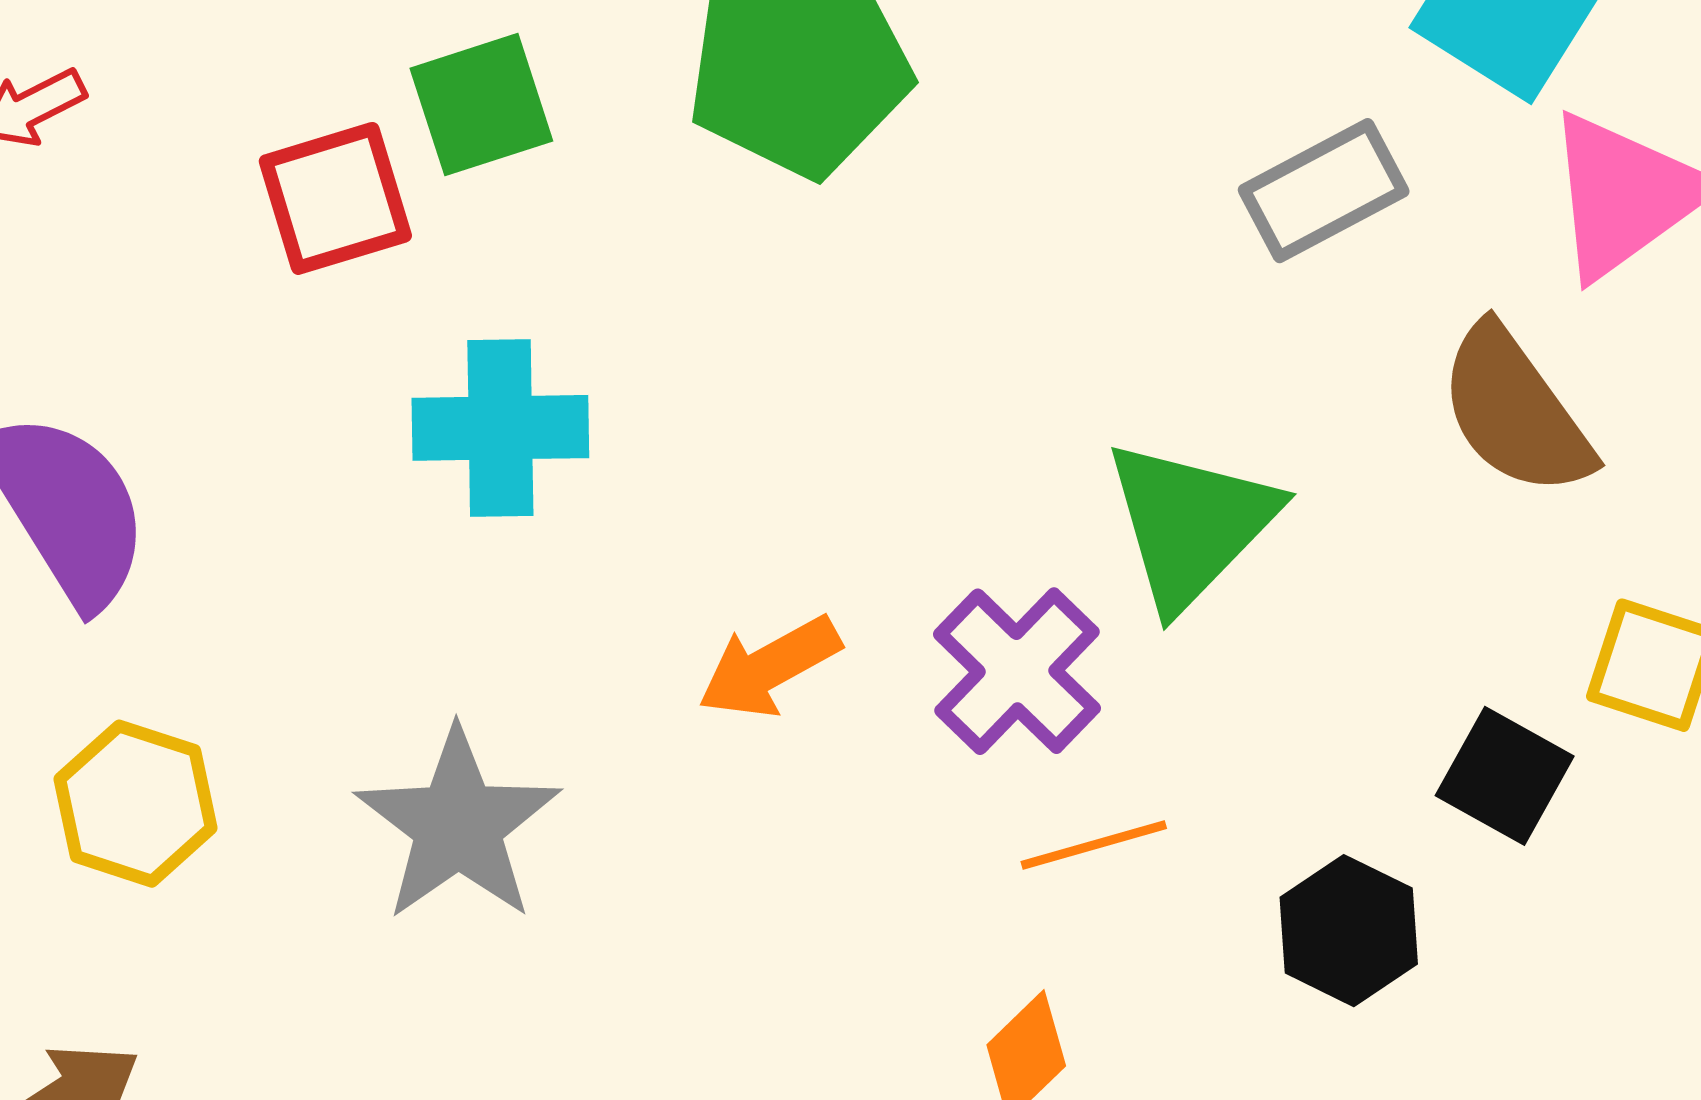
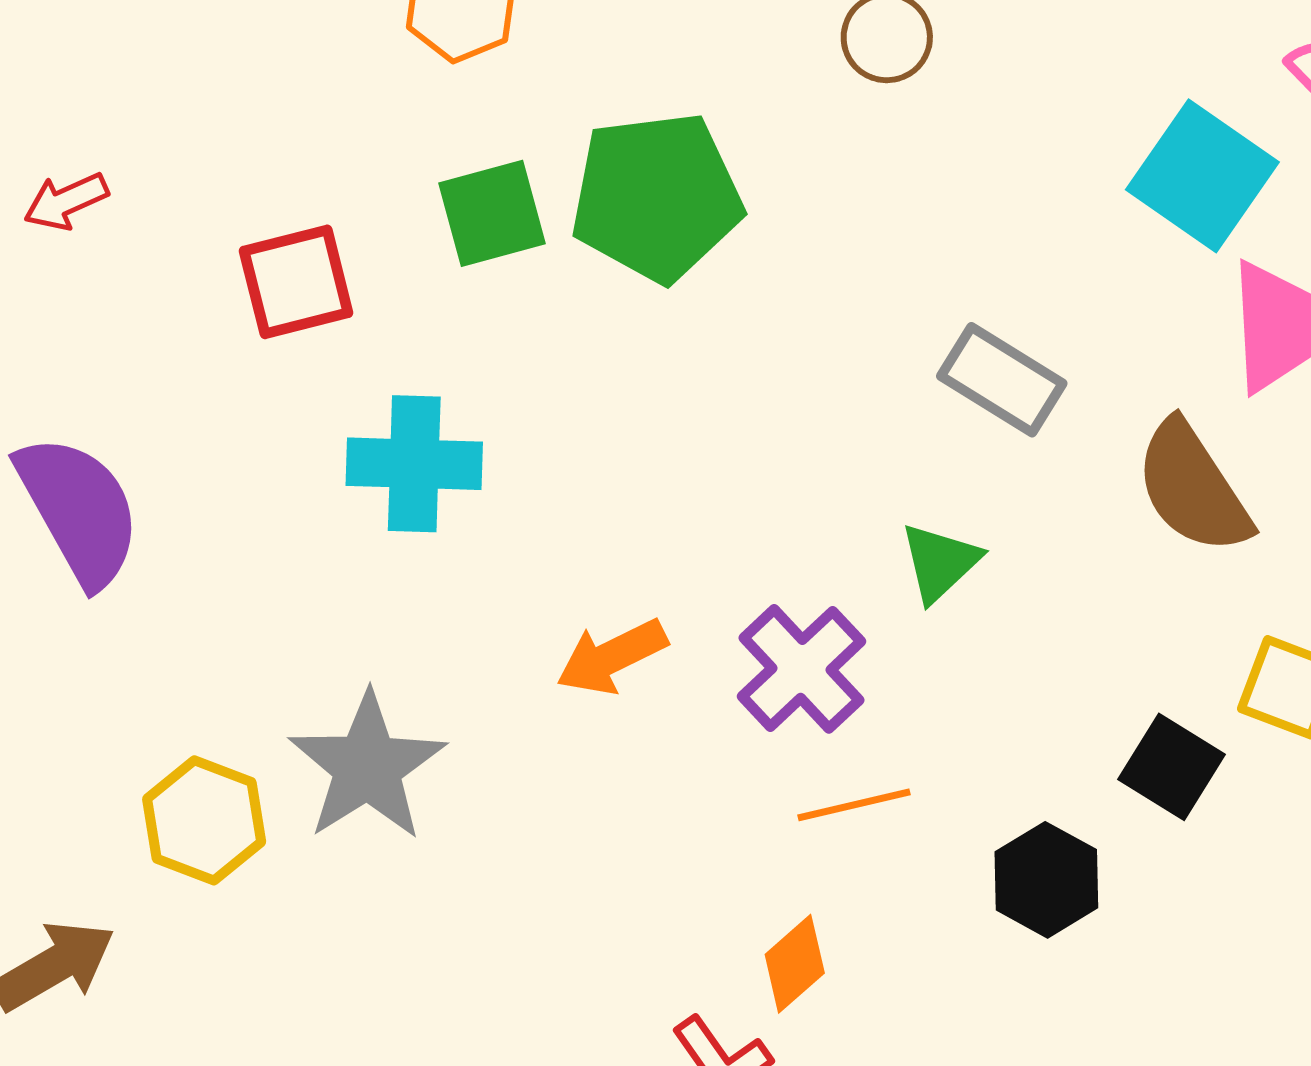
green square: (481, 105) -> (492, 213), moved
gray rectangle: (1324, 191) -> (1002, 380), moved, turned 57
green triangle: (1191, 524) -> (940, 562), size x0.6
yellow hexagon: (136, 804) -> (204, 820), moved

